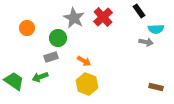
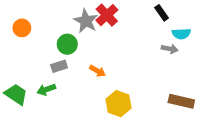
red cross: (103, 17) -> (107, 15), moved
orange circle: (27, 28) -> (22, 28), moved
yellow hexagon: (87, 84) -> (118, 104), moved
brown rectangle: (156, 87) -> (181, 101), size x1.5

